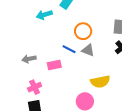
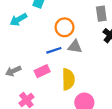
blue line: (69, 49) -> (54, 50), turned -32
yellow semicircle: (100, 82) -> (68, 79), moved, turned -66

